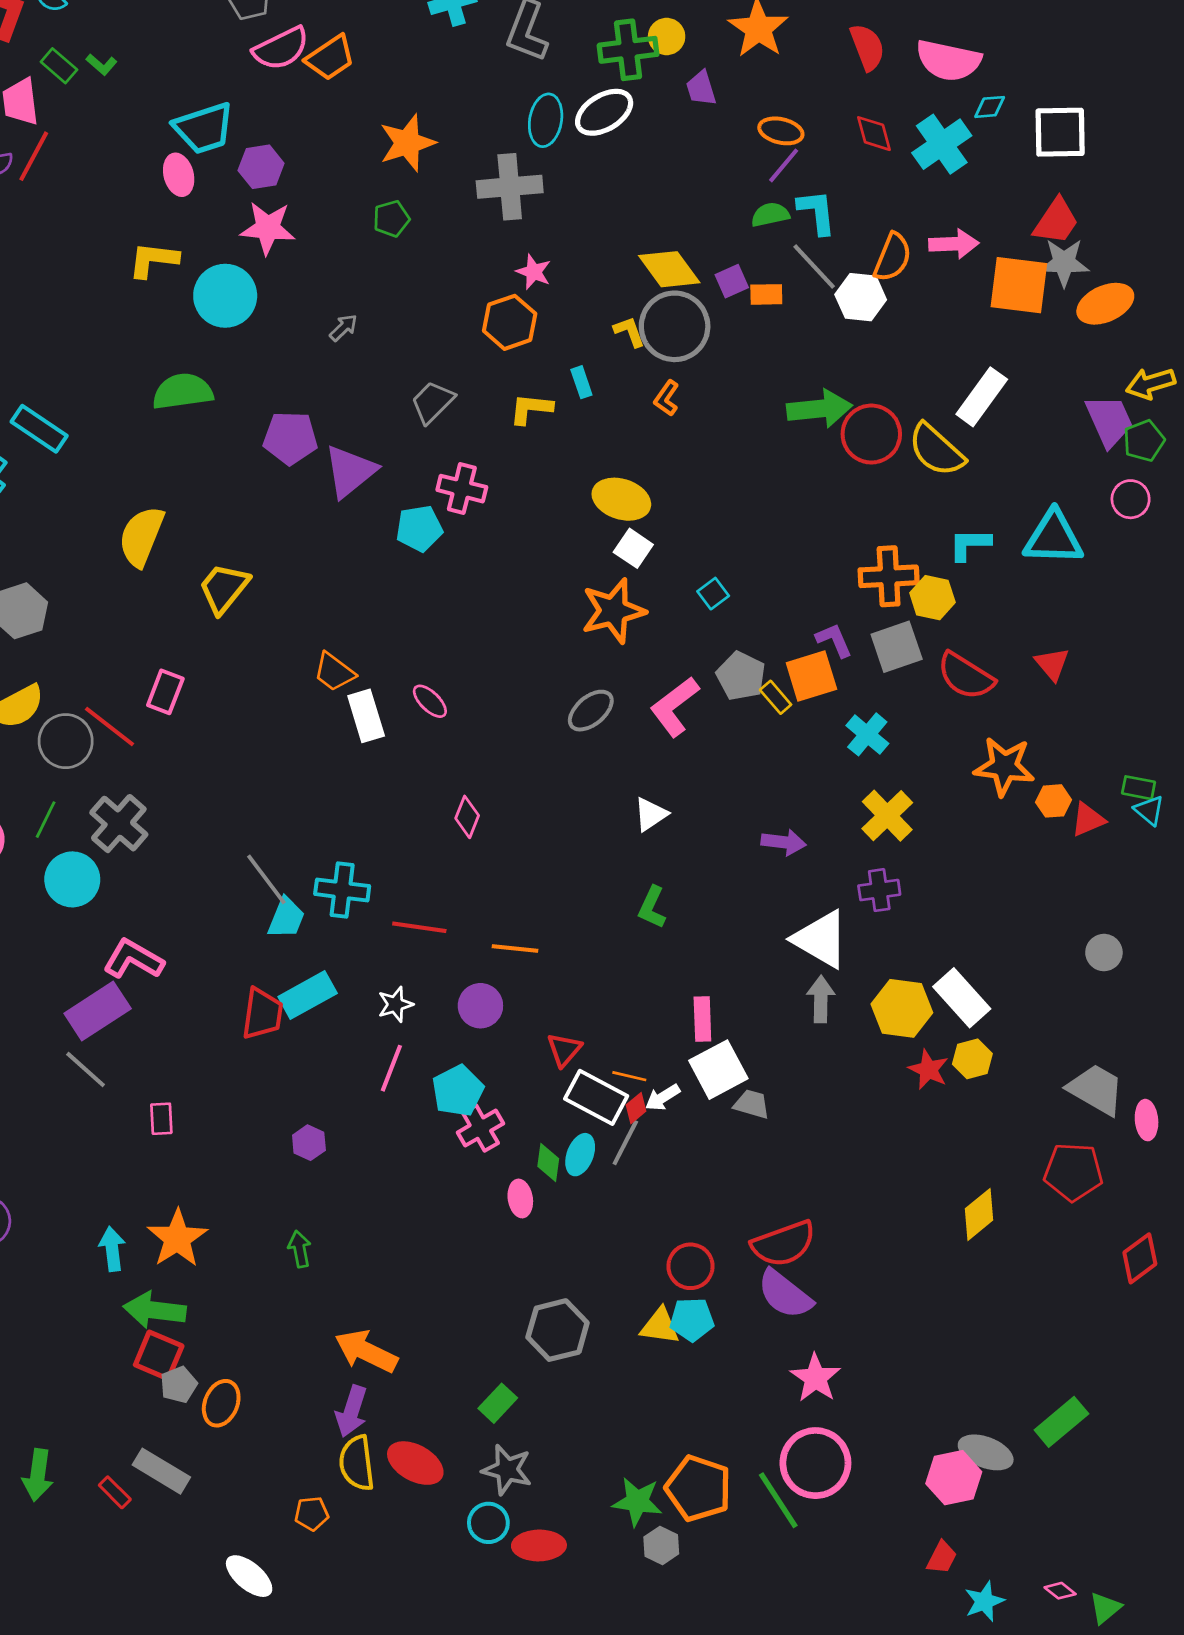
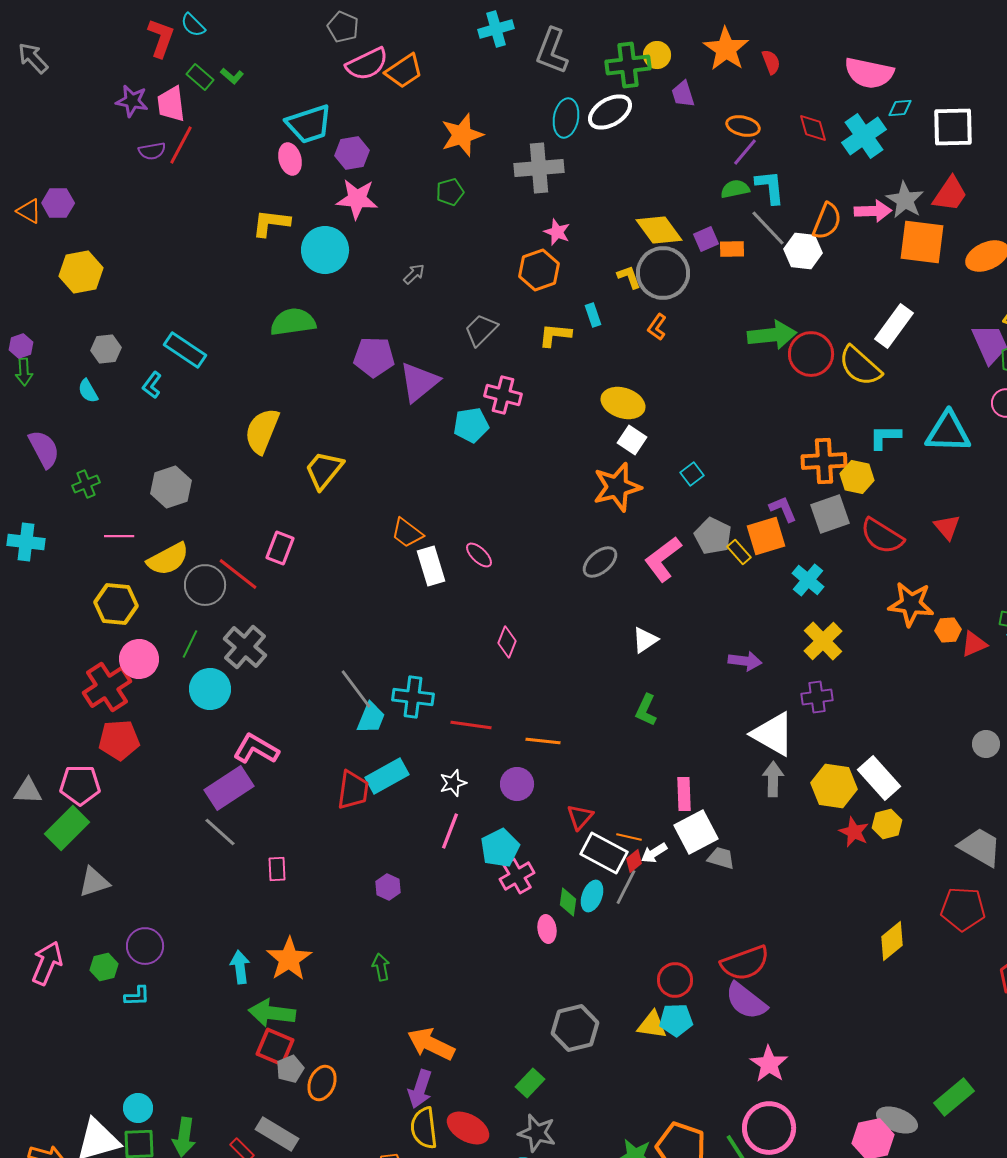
red semicircle: (867, 47) -> (771, 62), moved, size x0.7
gray star: (1064, 263) -> (905, 200), moved, turned 30

